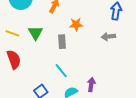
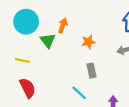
green triangle: (35, 33) -> (48, 40), moved
gray rectangle: (62, 42) -> (92, 71), moved

